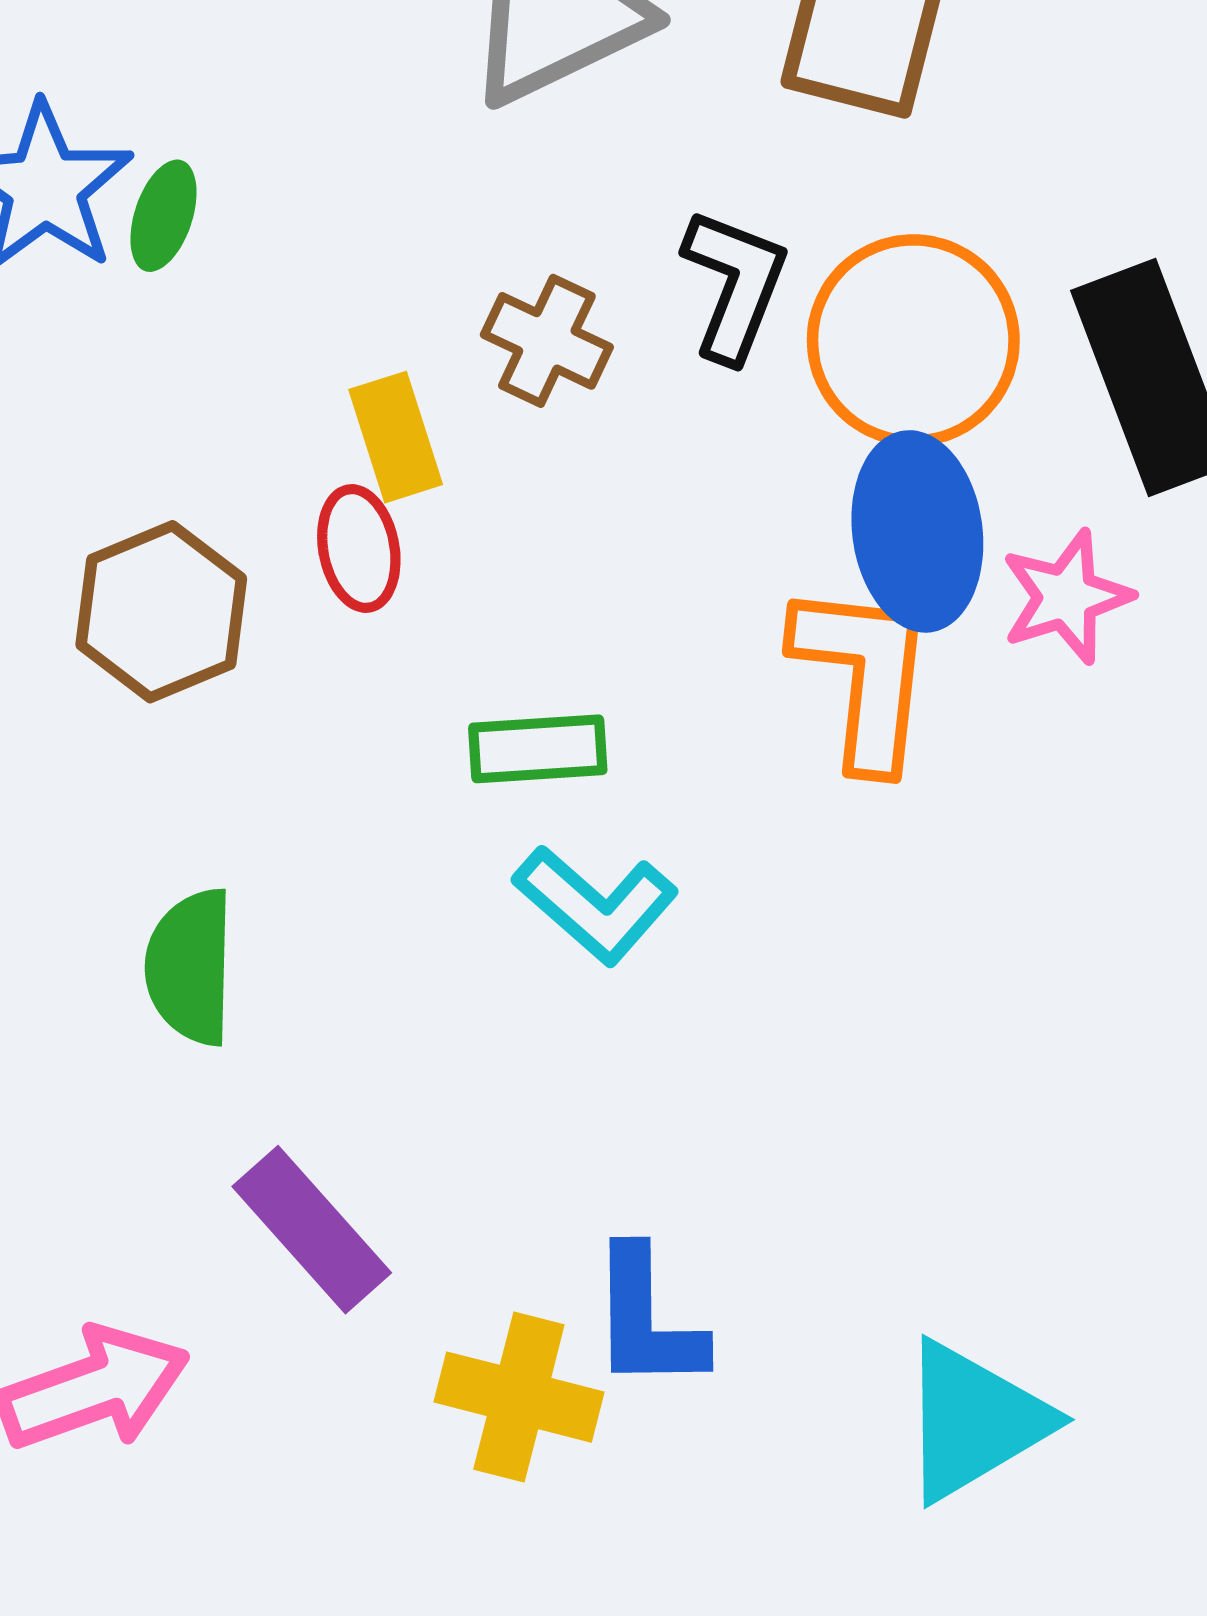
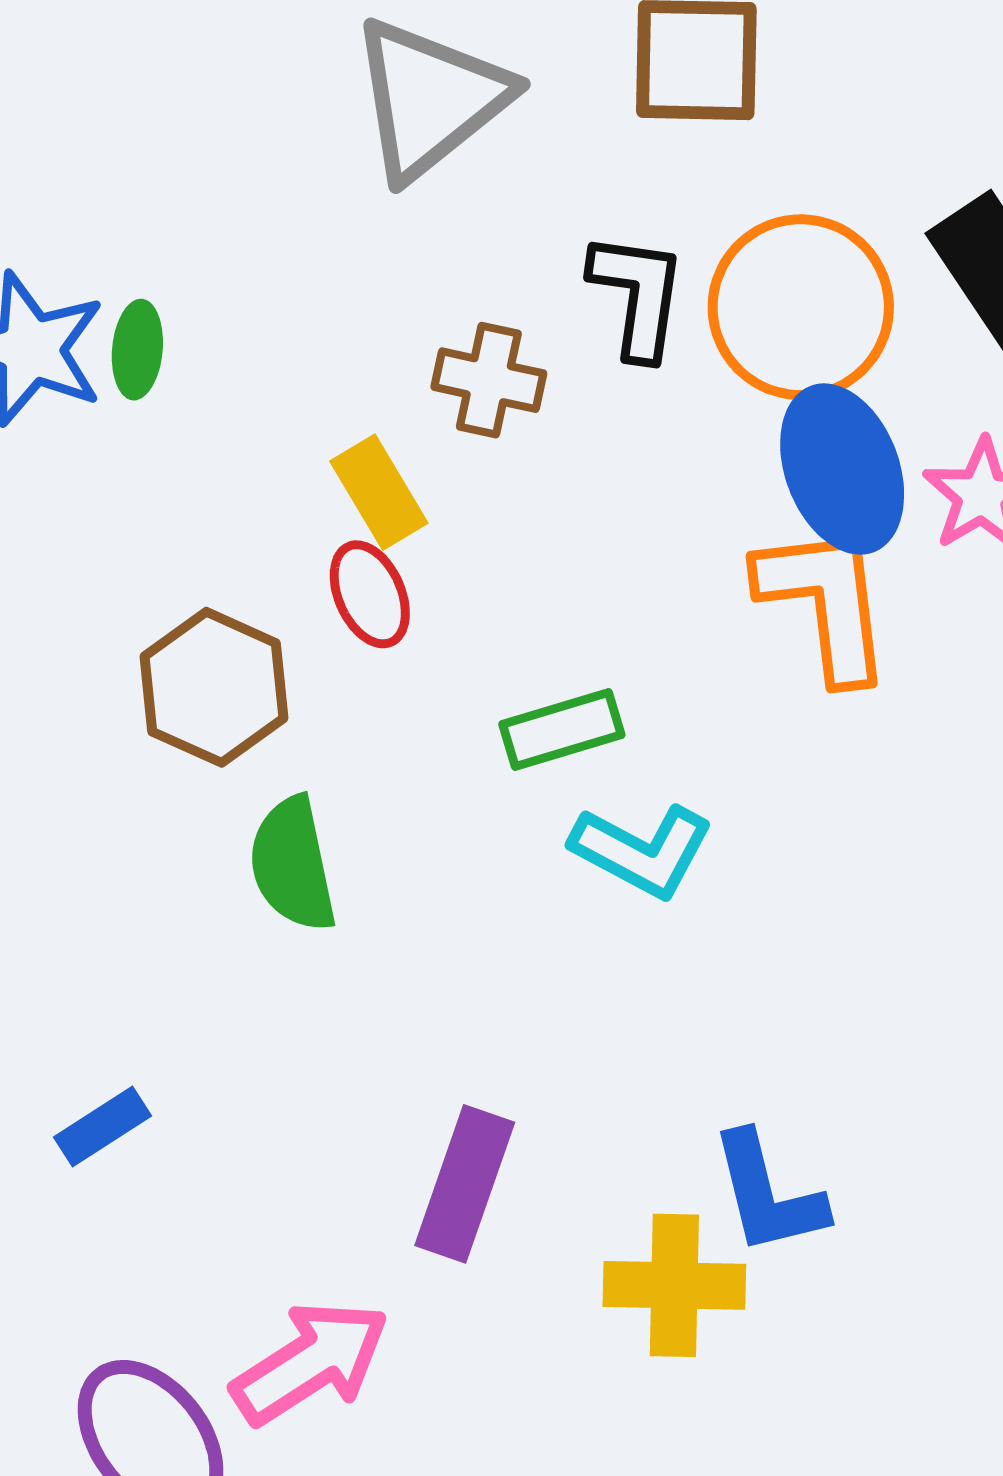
green semicircle: (190, 967) -> (293, 864), moved
purple rectangle: (312, 1230) -> (465, 1184), turned 74

